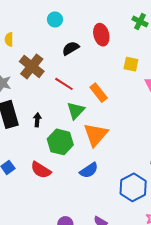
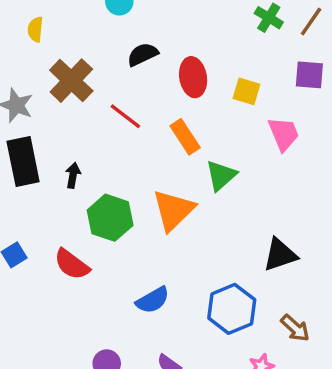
red ellipse: (101, 35) -> (193, 77), moved
green triangle: (76, 111) -> (221, 175), moved
blue semicircle: (89, 170) -> (153, 300), moved

